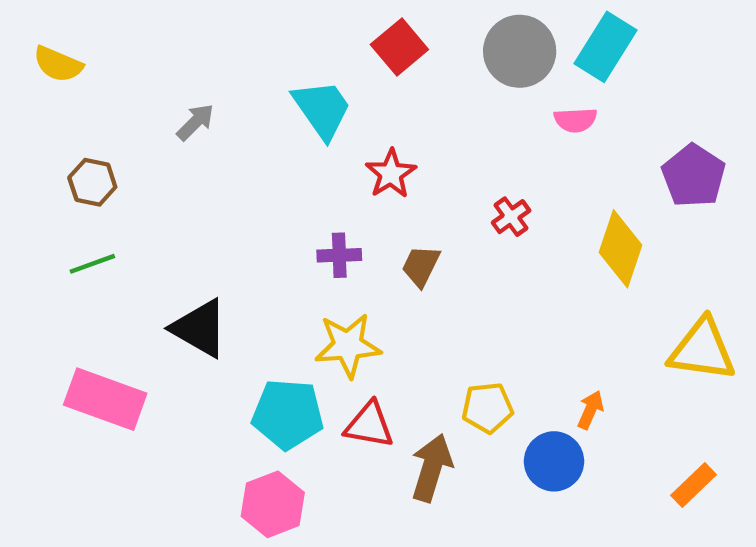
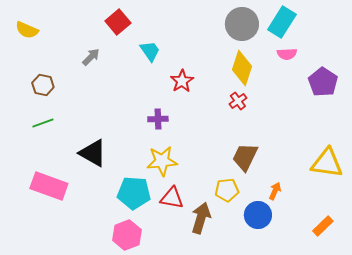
red square: (399, 47) -> (118, 22), moved
cyan trapezoid: (322, 109) -> (150, 51), size x0.7
pink semicircle: (575, 120) -> (287, 54), moved
yellow diamond: (621, 249) -> (242, 68), moved
brown trapezoid: (421, 266) -> (245, 157), moved, size x1.4

